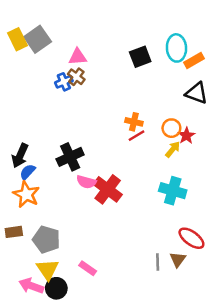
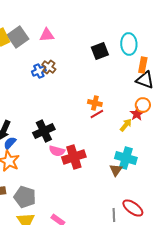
pink triangle: (78, 57) -> (47, 35), moved
orange rectangle: (194, 61) -> (143, 65), moved, turned -49
orange circle: (171, 128) -> (143, 105), moved
red cross: (108, 189) -> (74, 157), turned 35
red ellipse: (191, 238) -> (133, 208), moved
brown triangle: (178, 259) -> (116, 170), moved

